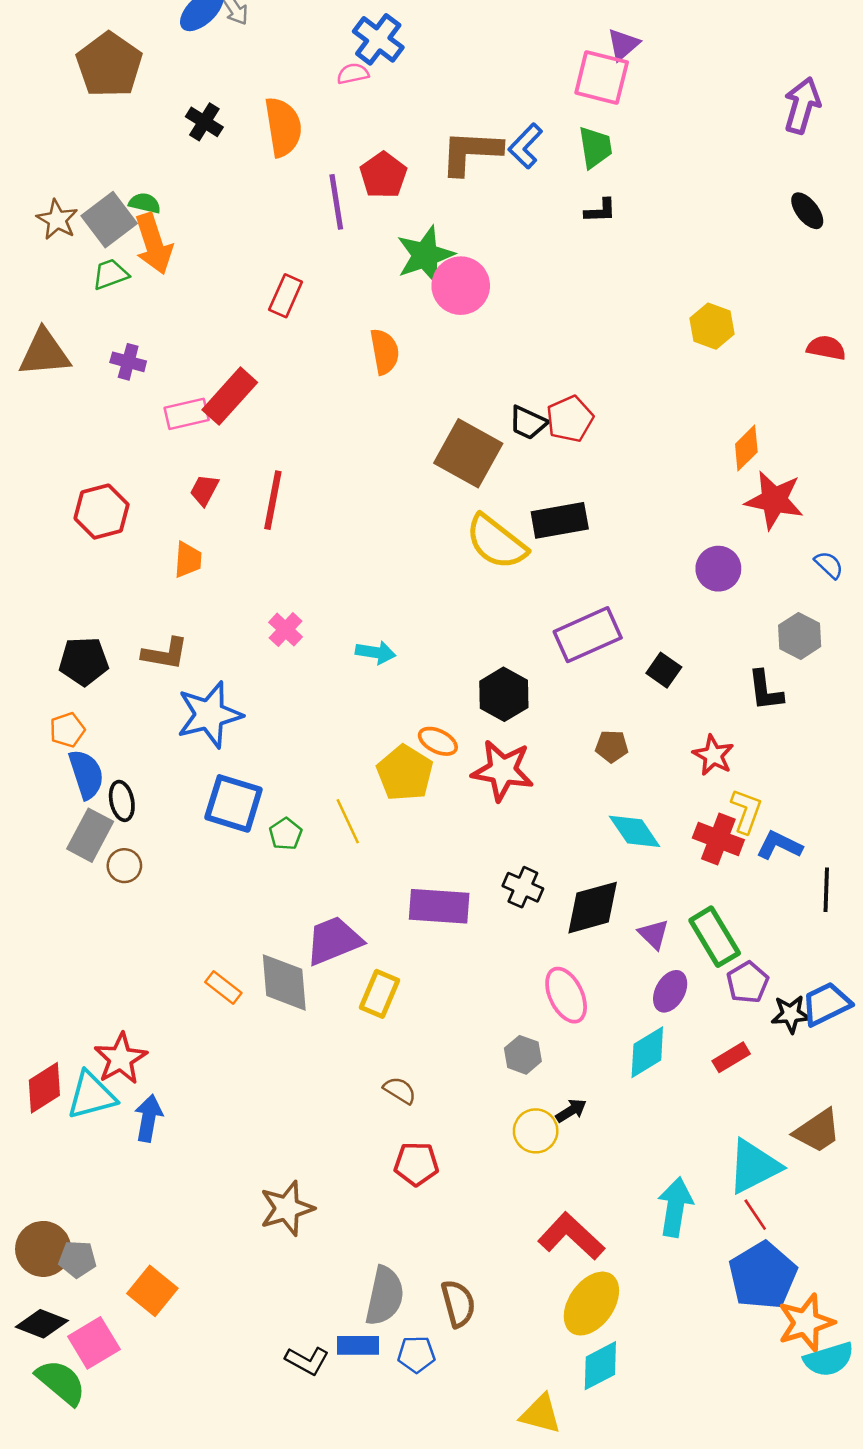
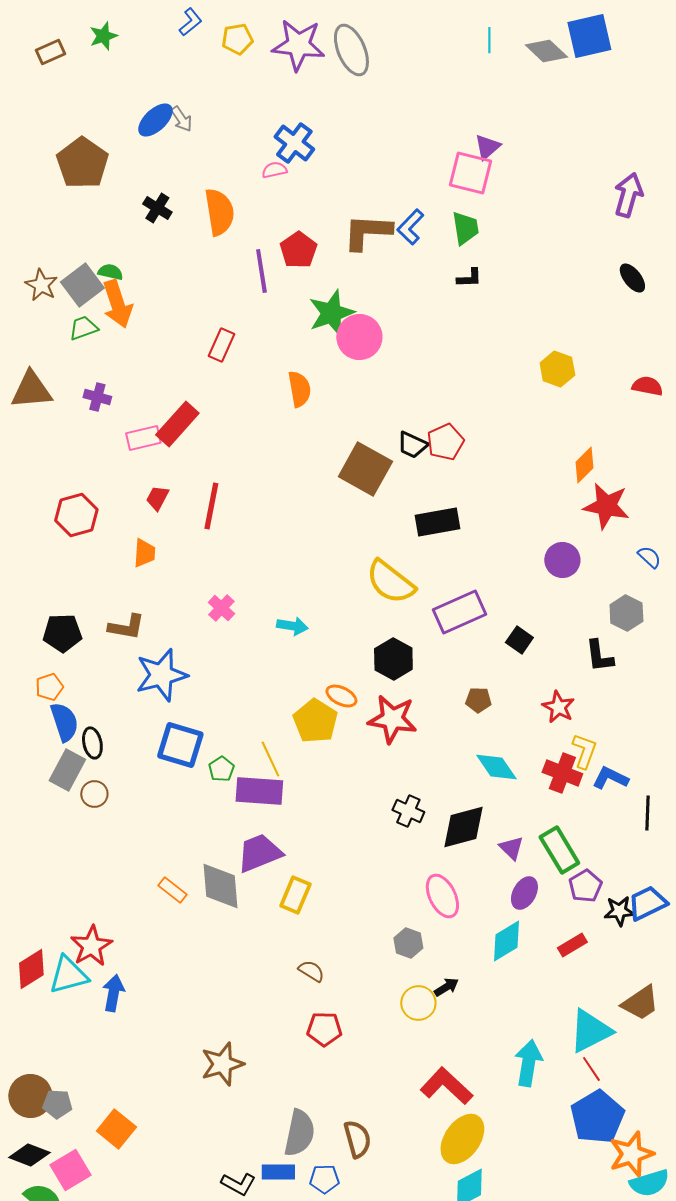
yellow semicircle: (496, 542) -> (390, 582), moved
purple rectangle: (439, 906) -> (259, 791), moved

